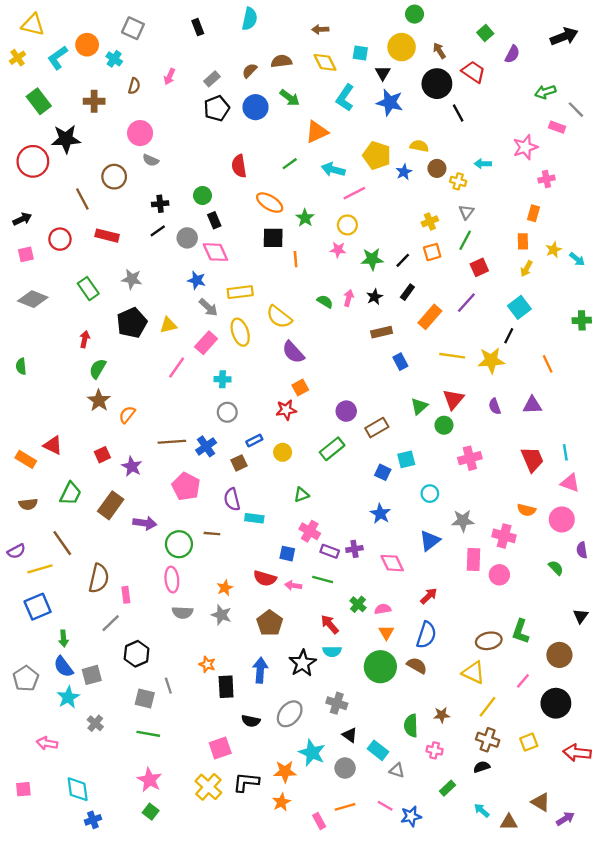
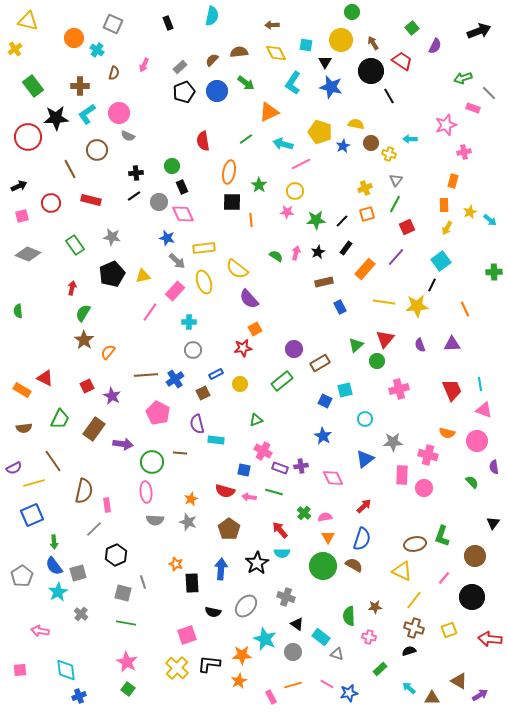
cyan L-shape: (58, 58) -> (87, 114), moved
orange ellipse: (270, 203) -> (229, 172), turned 70

